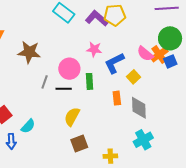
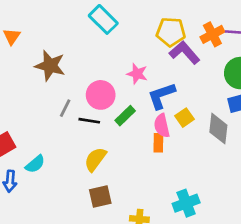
purple L-shape: (97, 18) -> (184, 53), moved
pink semicircle: (145, 54) -> (162, 126), moved, turned 30
orange cross: (159, 55) -> (212, 34), moved
green rectangle: (90, 81) -> (125, 116), turned 42
gray diamond: (139, 108) -> (218, 129), moved

